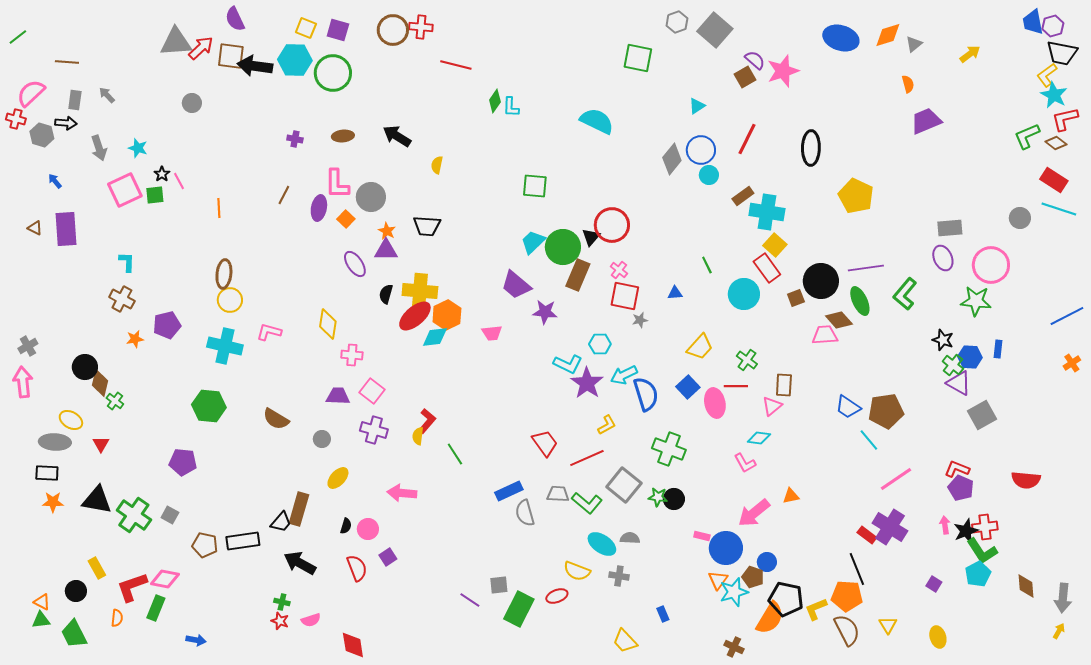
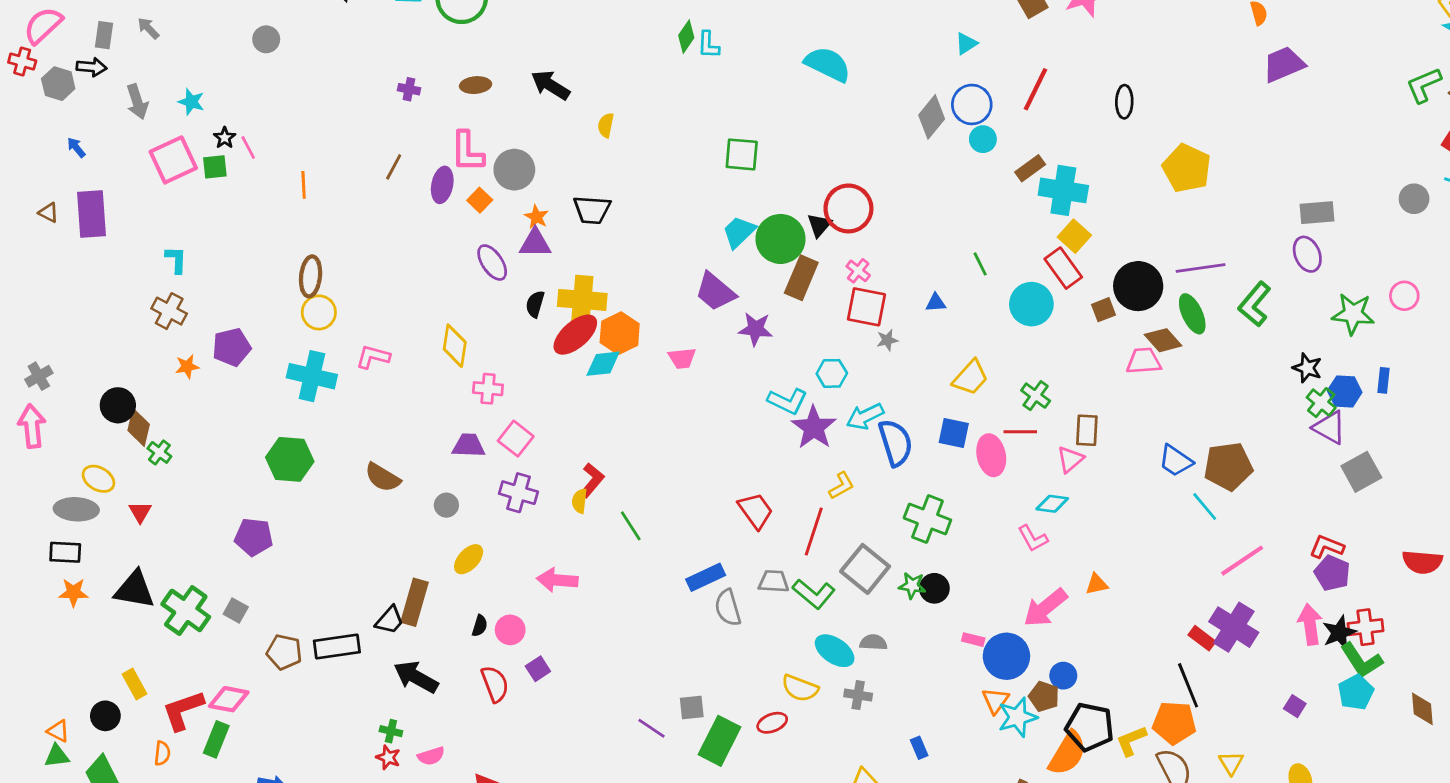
black ellipse: (811, 148) -> (1124, 102), size x0.7
pink circle: (991, 265) -> (1404, 296), moved, size x0.6
blue square: (688, 387) -> (954, 433), turned -35
red line: (587, 458) -> (814, 531), turned -48
pink arrow: (945, 525) -> (1310, 624), size x1.6

